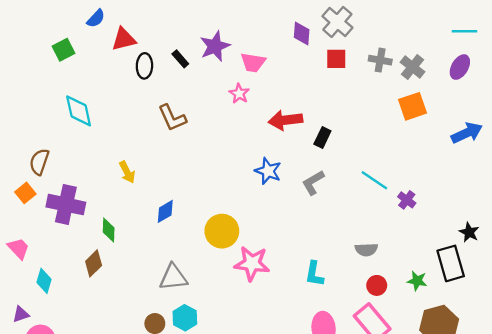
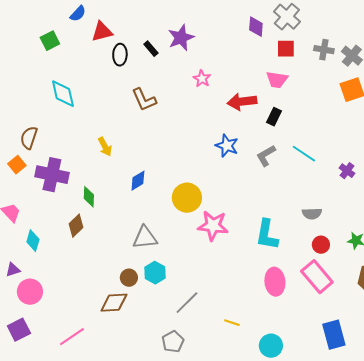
pink trapezoid: (253, 62) -> (277, 80), moved
cyan line: (374, 180) -> (304, 154), moved
cyan L-shape: (314, 274) -> (267, 235), size x1.4

